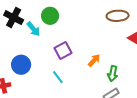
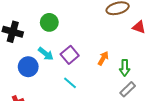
cyan arrow: (33, 29) -> (46, 54), moved
blue circle: (21, 65) -> (28, 67), moved

